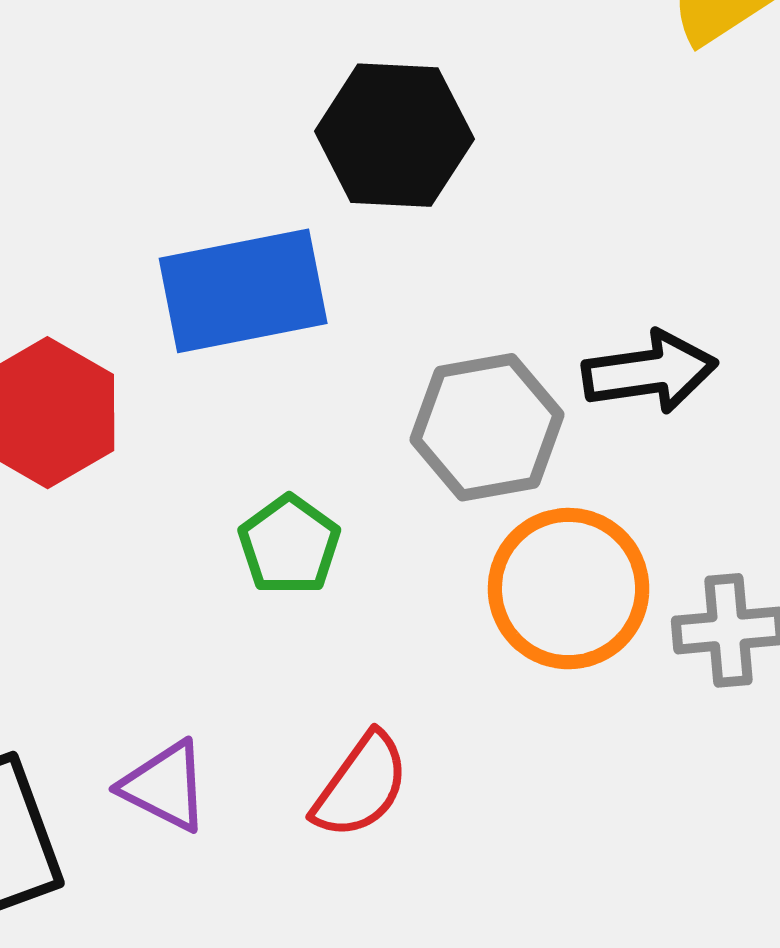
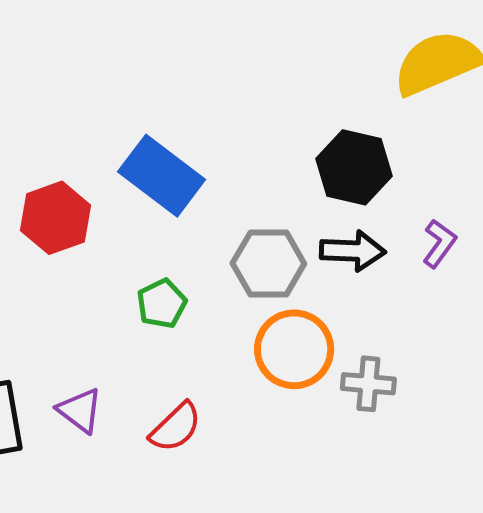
black hexagon: (394, 135) -> (354, 167), moved
blue rectangle: (243, 291) -> (162, 176), turned 38

